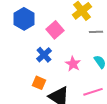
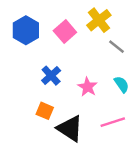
pink square: (55, 30) -> (65, 31), moved
gray line: (96, 32) -> (117, 47), turned 40

